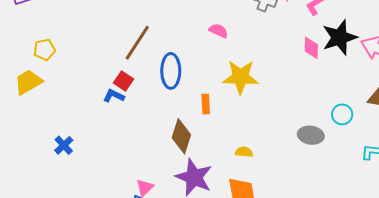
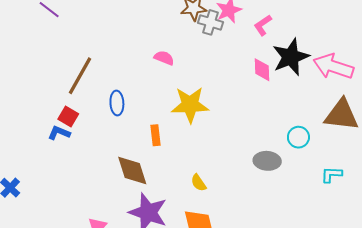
blue ellipse: (171, 71) -> (117, 103), size x0.7
brown diamond: (181, 136) -> (132, 170), turned -32
yellow semicircle: (244, 152) -> (199, 183), turned -126

